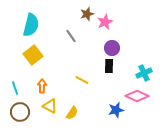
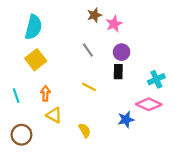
gray line: (71, 36) -> (88, 50), moved
brown circle: (20, 112) -> (21, 135), moved
yellow semicircle: (72, 113) -> (85, 130), moved, turned -64

